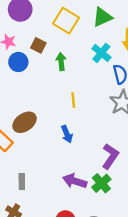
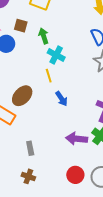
cyan cross: (101, 53) -> (56, 55), moved
yellow line: (73, 100) -> (49, 76), moved

